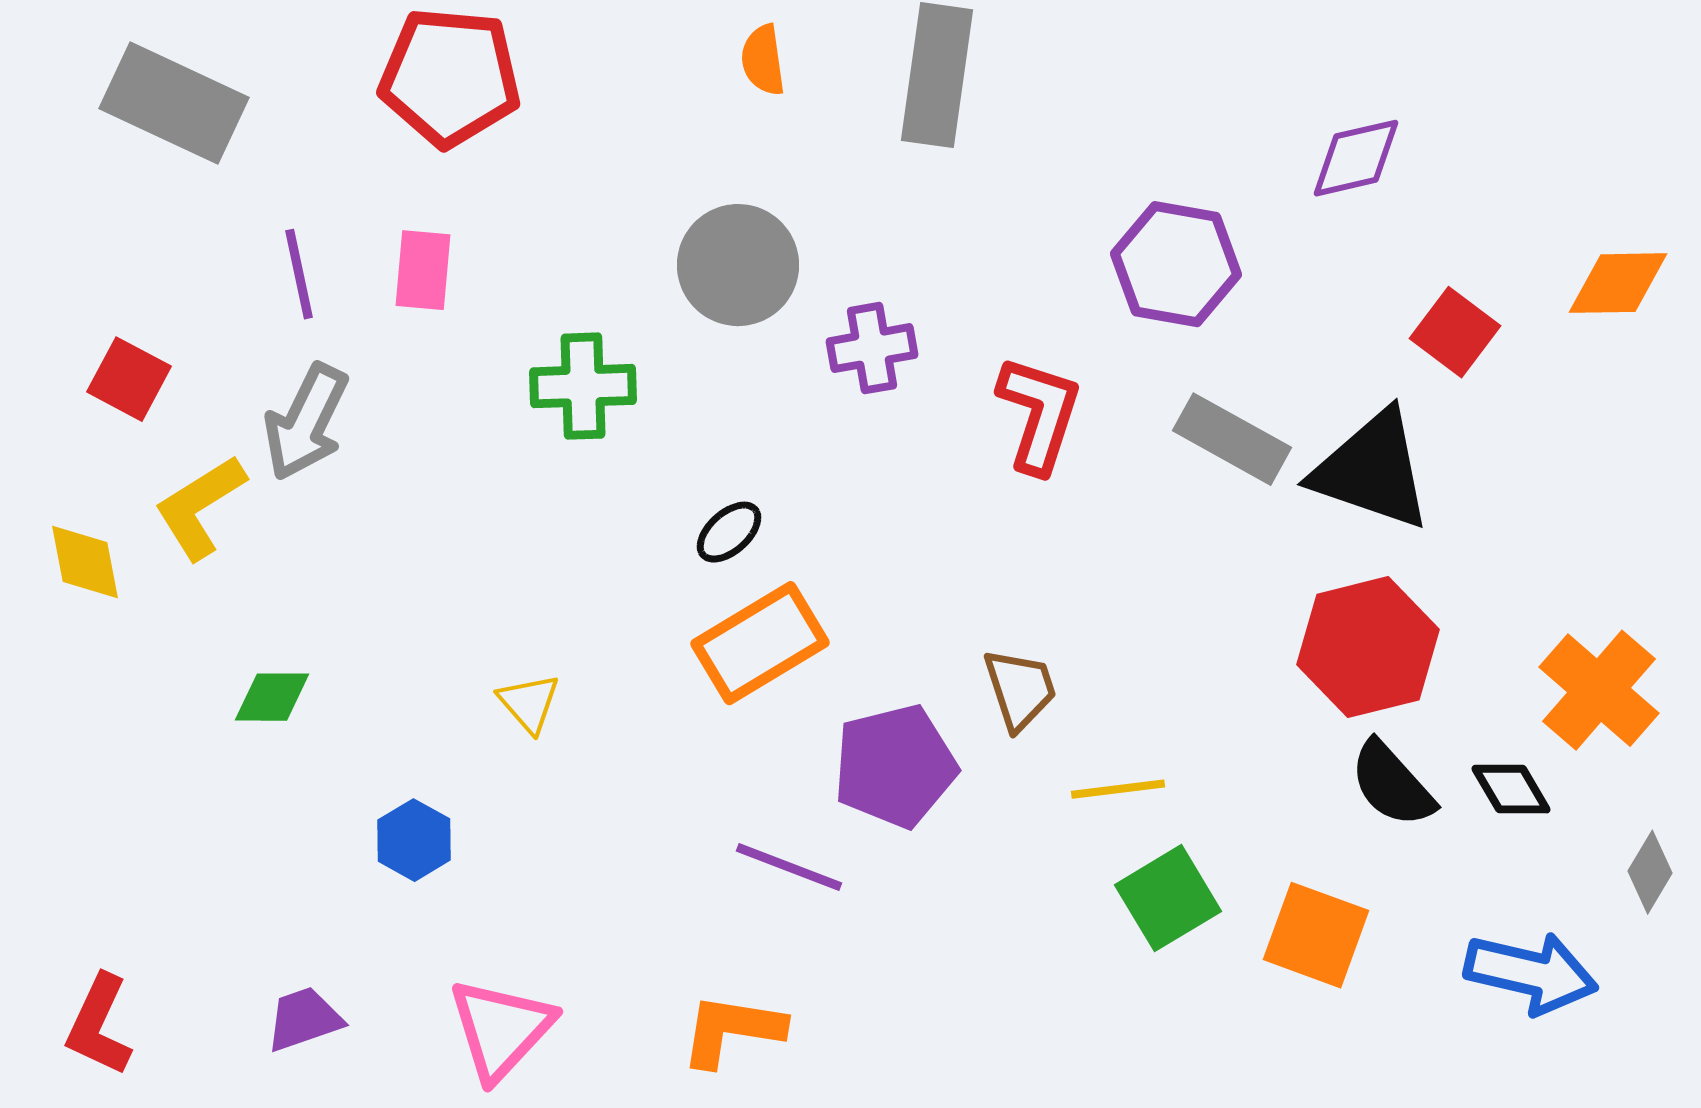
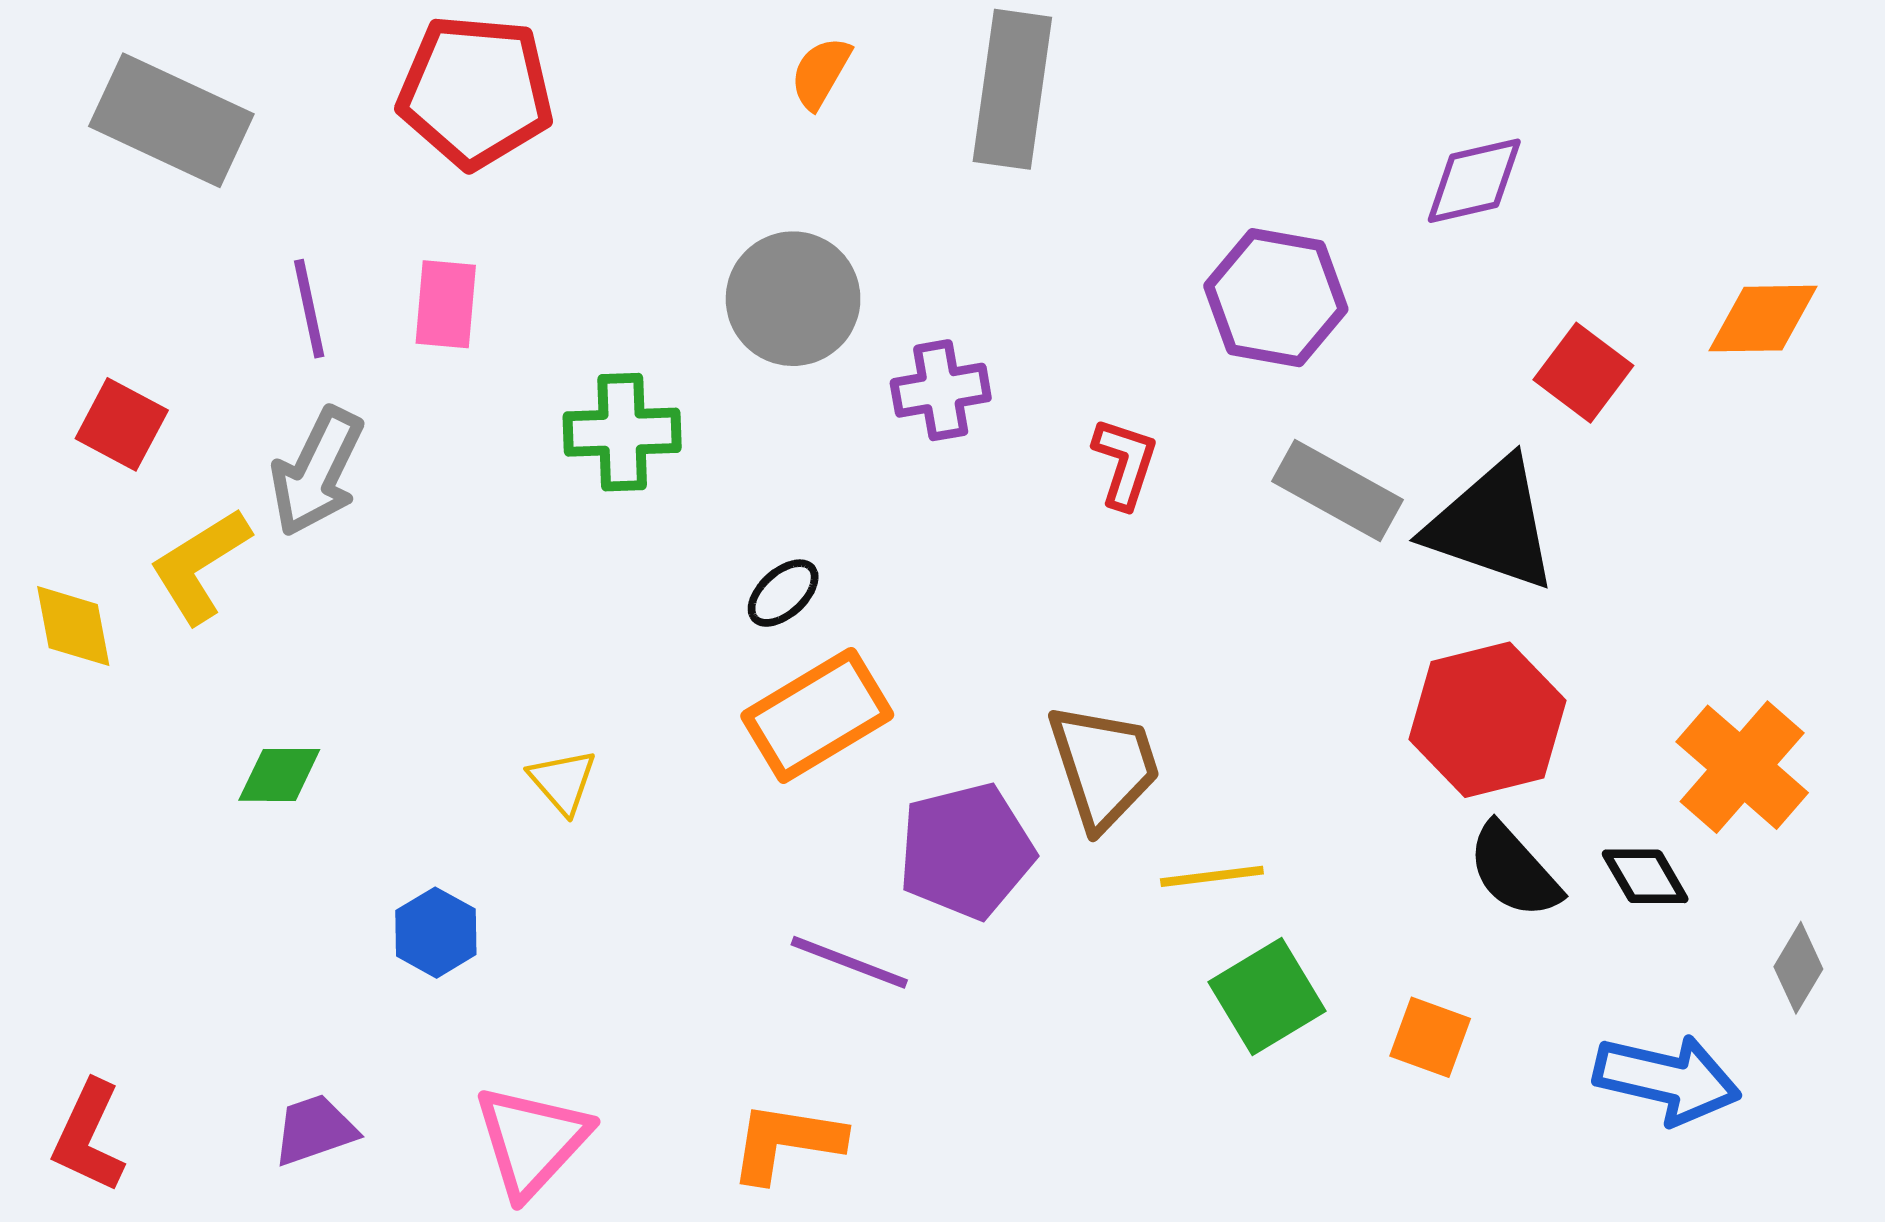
orange semicircle: (763, 60) -> (821, 73), turned 38
red L-shape: (1039, 414) -> (1125, 463), size x0.7
brown trapezoid: (1020, 689) -> (1104, 766), size x1.4
orange square: (1316, 935) -> (1430, 1037), size x0.7

